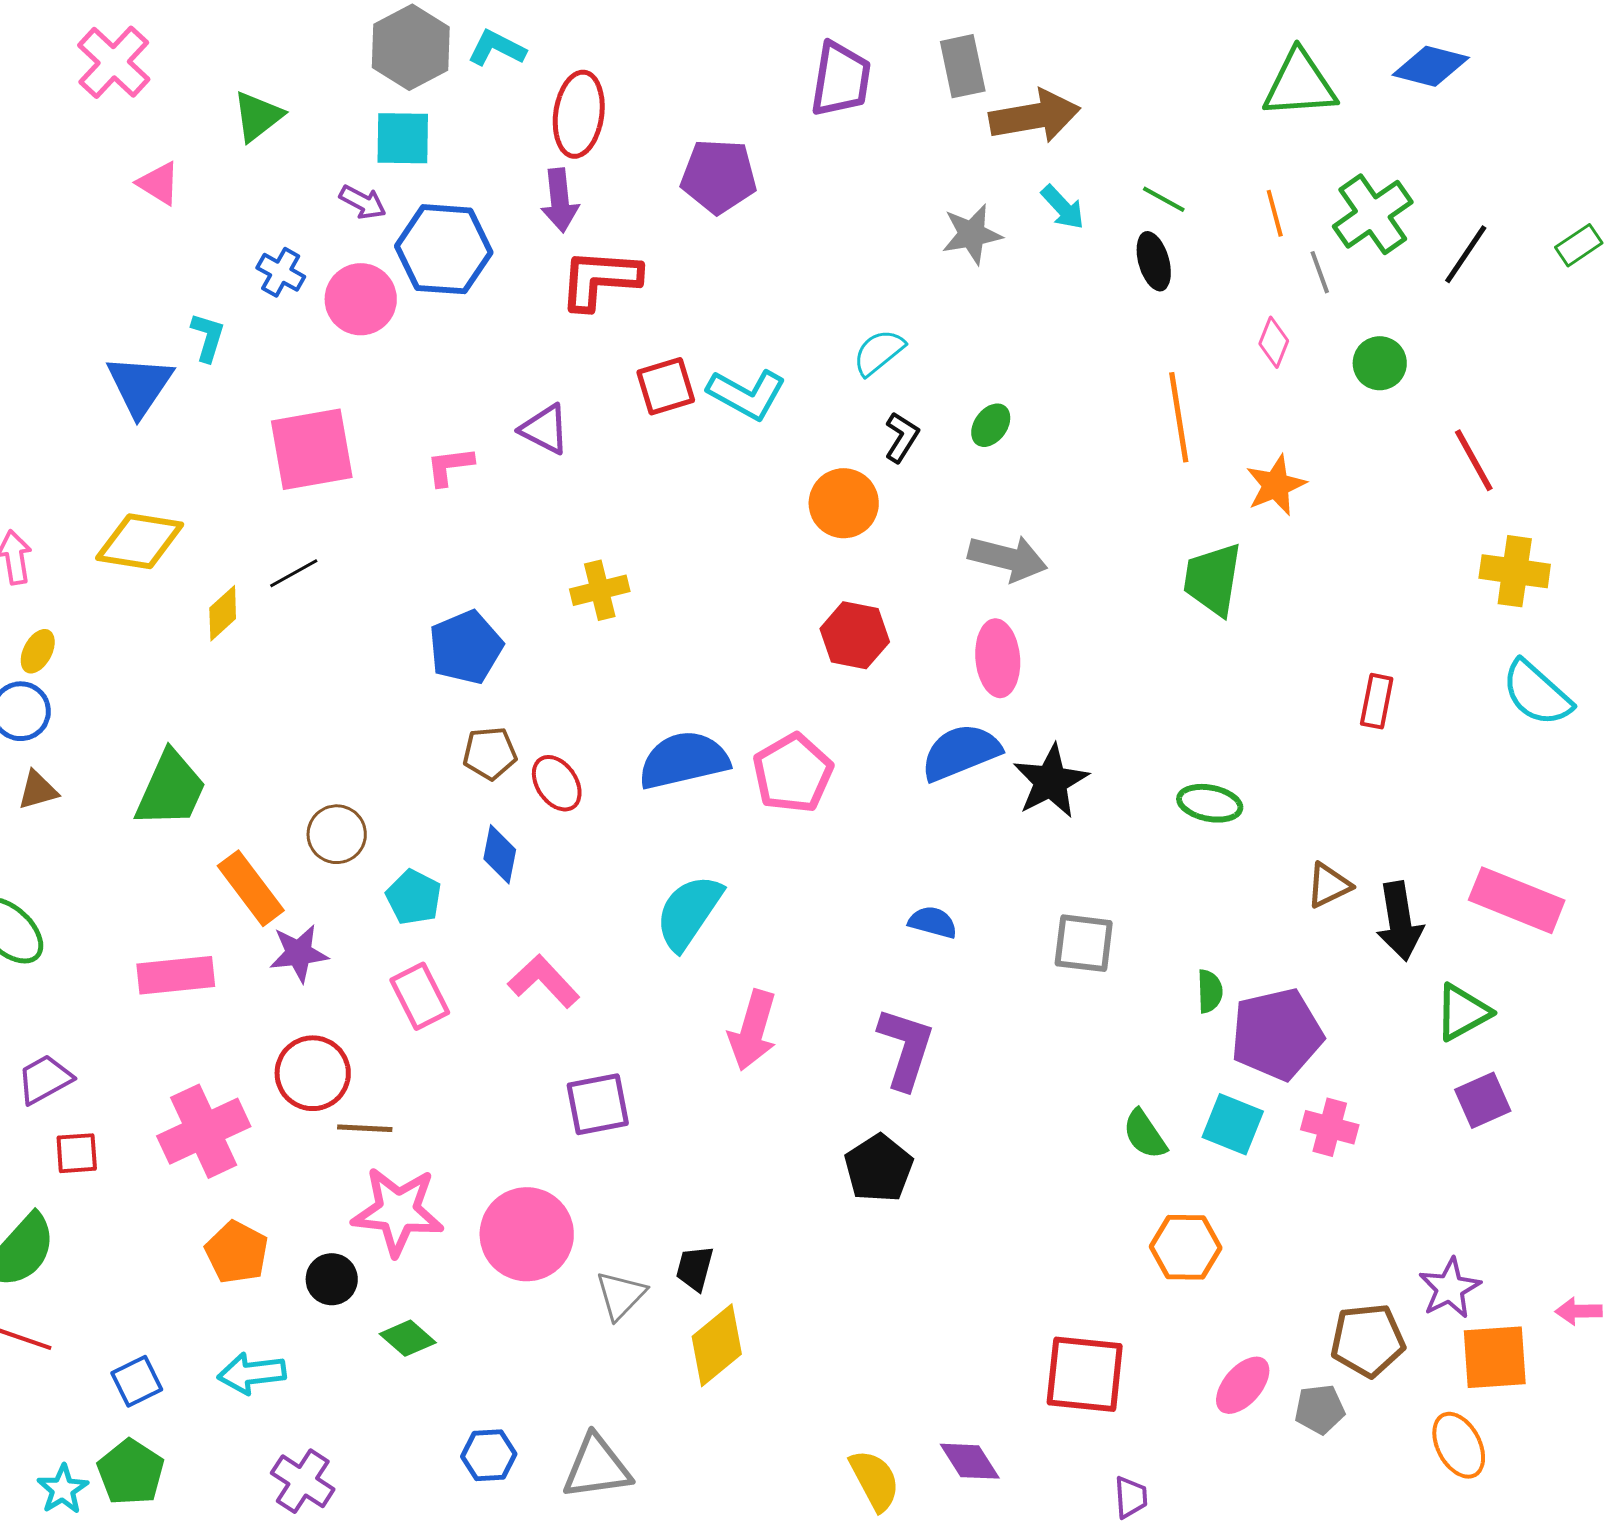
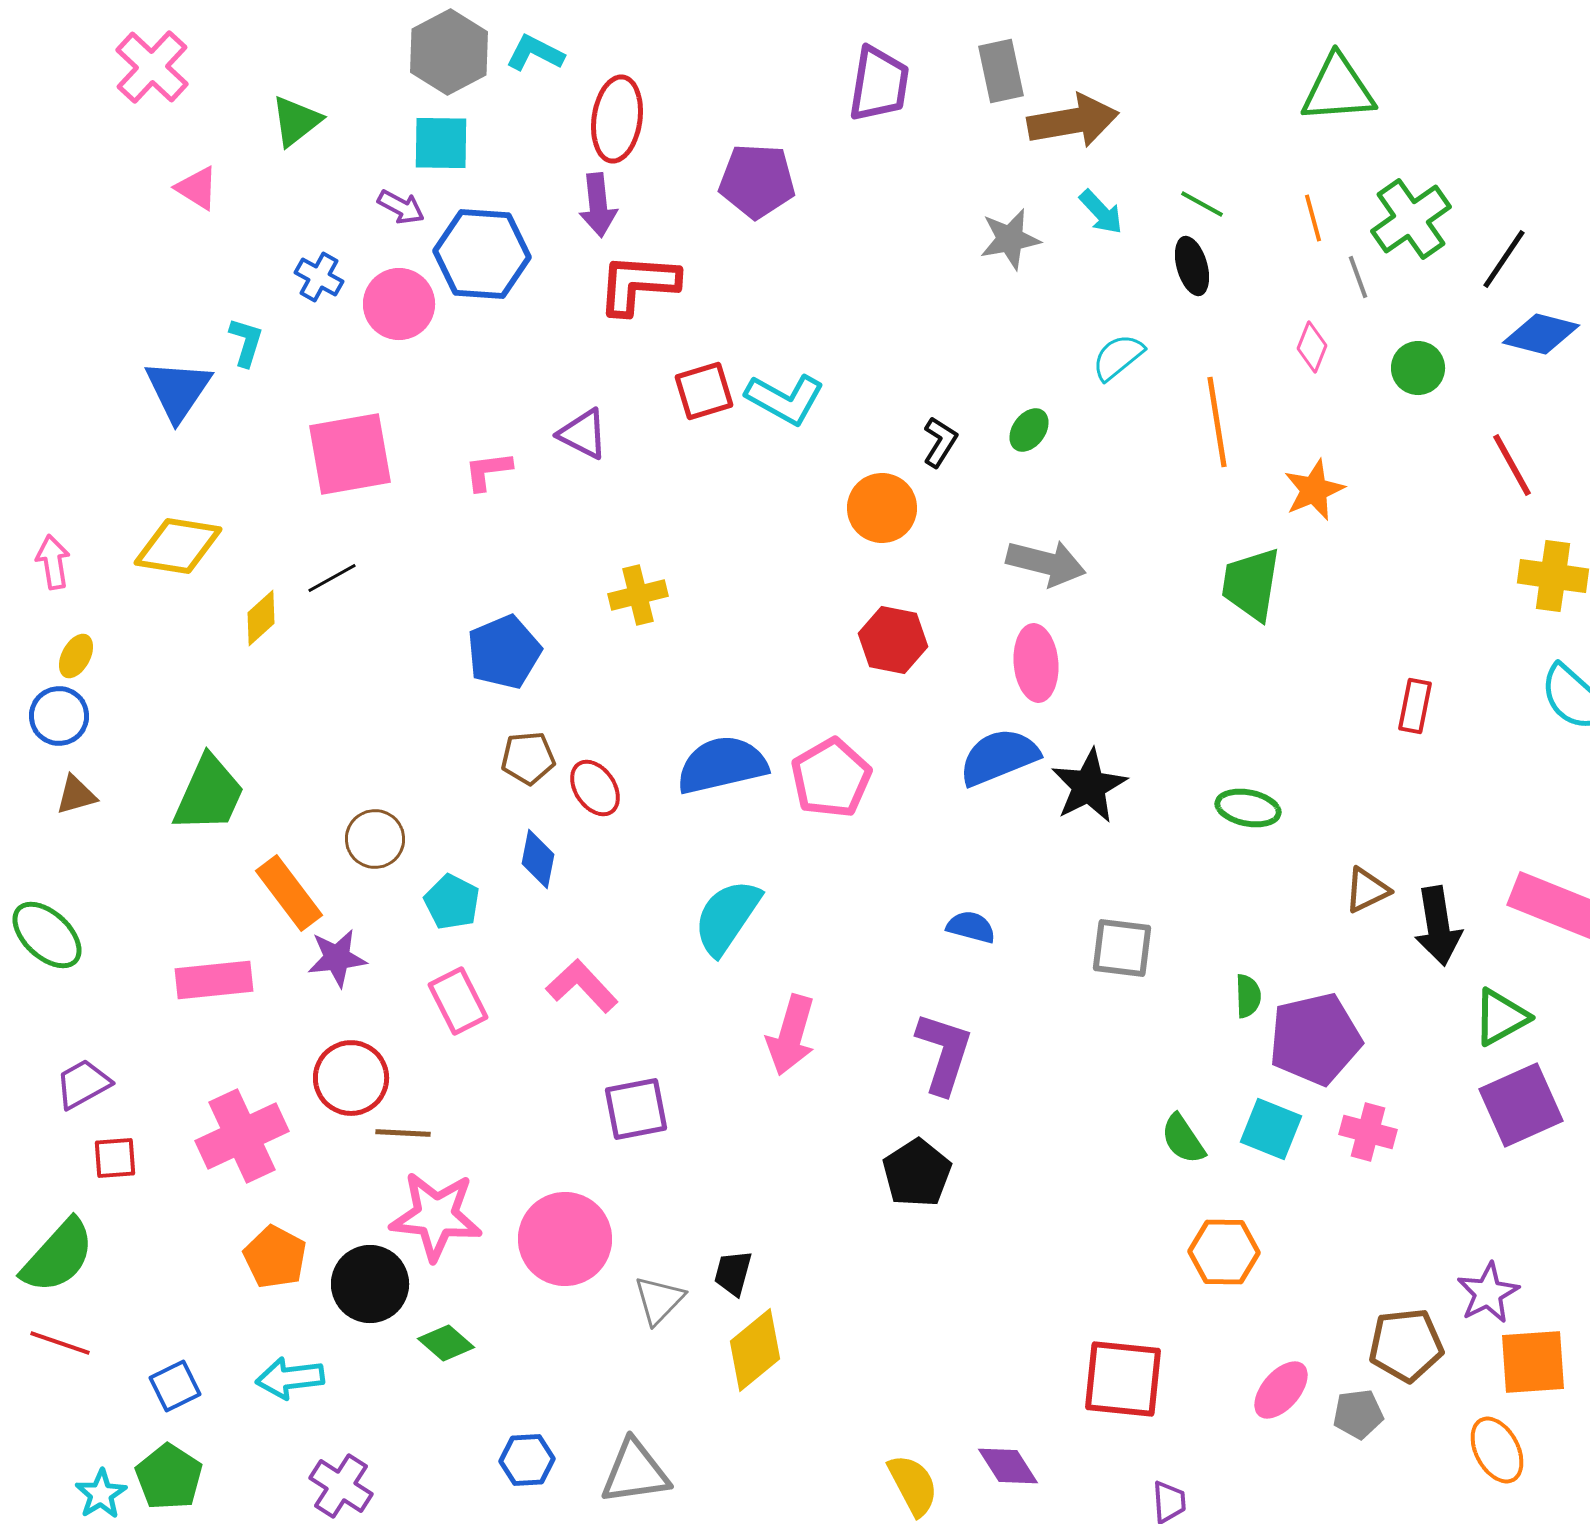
blue diamond: (1431, 66) -> (1541, 334), moved
cyan semicircle: (879, 352) -> (1118, 357), moved
purple square: (1483, 1100) -> (1521, 1105), size x1.5
black circle: (332, 1279) -> (370, 1284), size x1.5

